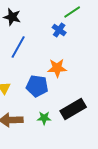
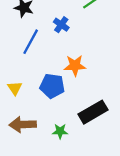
blue cross: (59, 30) -> (61, 25), moved
green star: (44, 118) -> (60, 131), moved

